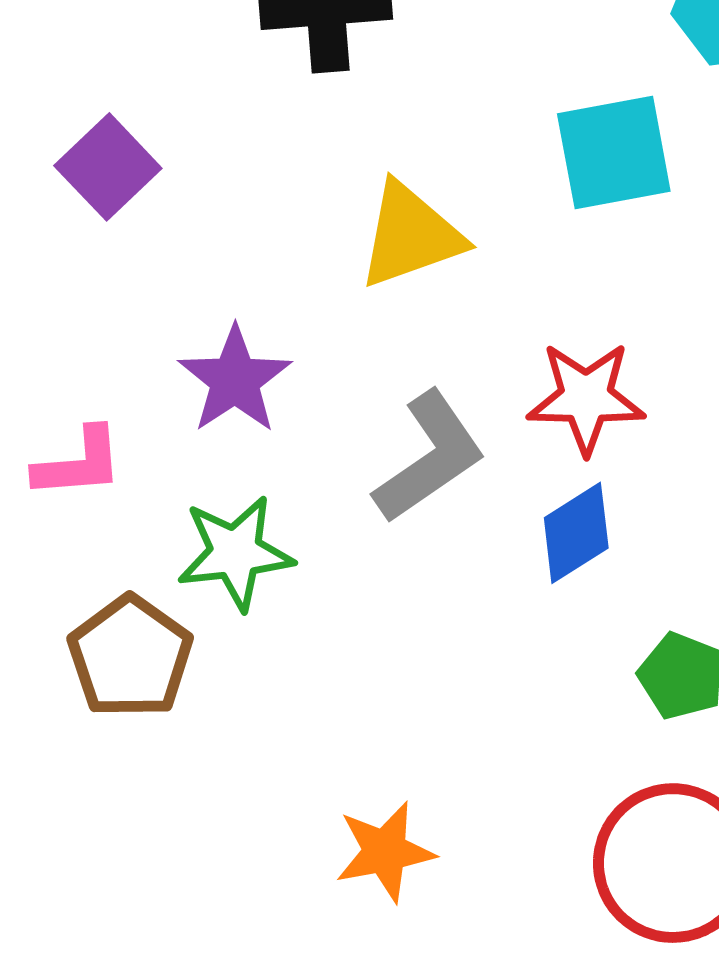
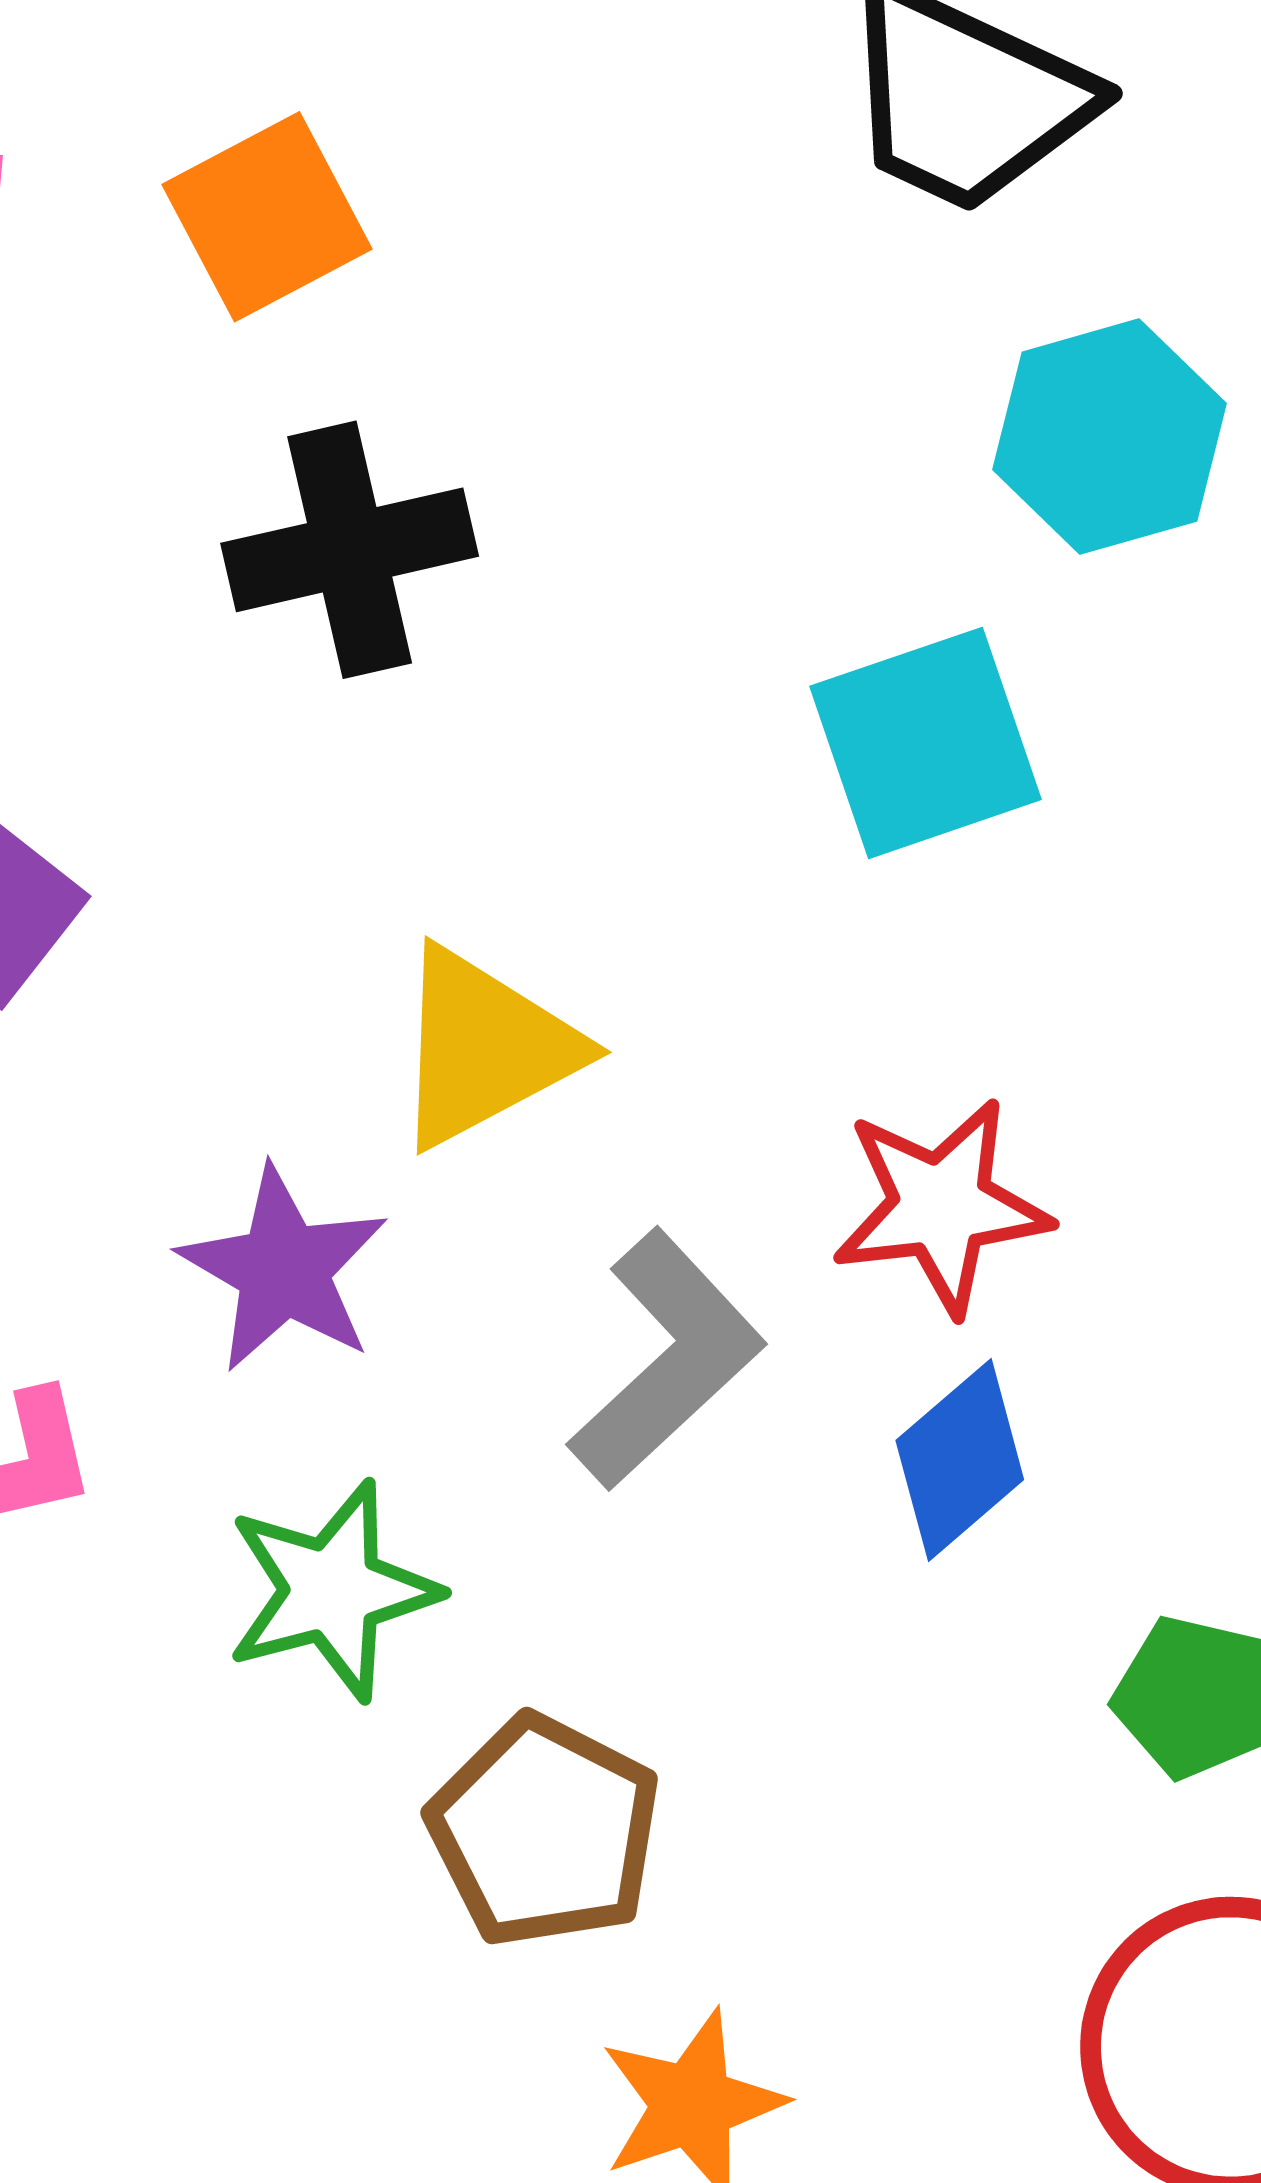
yellow triangle: (411, 235) -> (485, 1048), moved
brown pentagon: (130, 657) -> (545, 1831), moved

